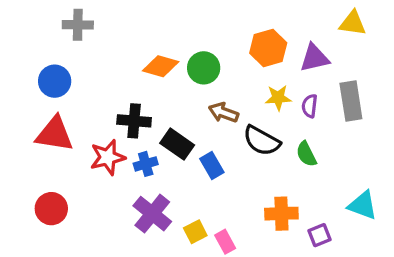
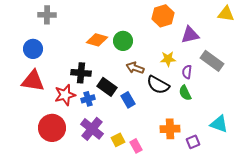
yellow triangle: (353, 23) -> (226, 14), moved
orange hexagon: (268, 48) -> (163, 16), moved
gray rectangle: (351, 101) -> (212, 61), turned -45
purple semicircle: (310, 106) -> (187, 72), moved
red circle: (51, 209) -> (52, 128), moved, size x1.4

